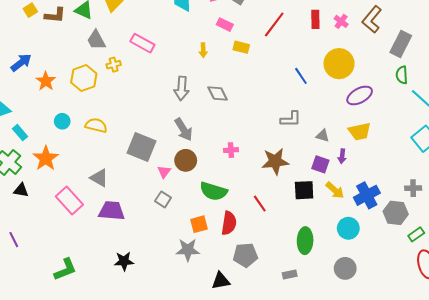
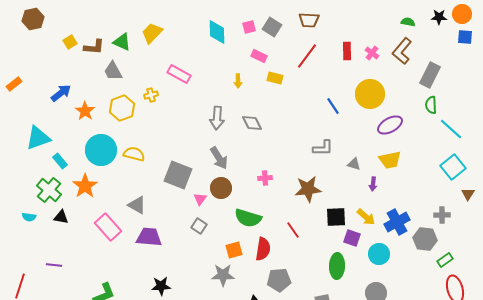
gray trapezoid: (96, 40) -> (113, 71), moved
cyan circle: (62, 121) -> (101, 150), size x2.0
purple square: (320, 164) -> (352, 238), moved
purple line: (14, 240) -> (54, 265), turned -56

